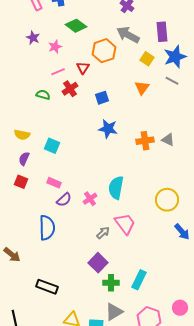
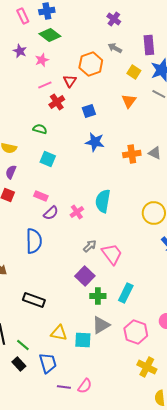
green diamond: (76, 26) -> (50, 35), moved
gray arrow: (128, 35) -> (115, 48), size x0.6
green semicircle: (43, 95) -> (40, 129), moved
cyan square: (52, 146) -> (48, 159), moved
pink trapezoid: (125, 224) -> (112, 254), moved

